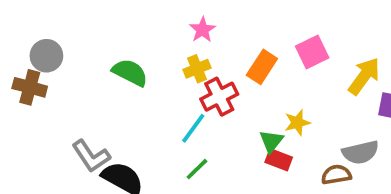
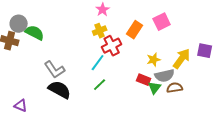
green semicircle: (130, 72) -> (35, 33), moved
yellow arrow: (364, 76) -> (182, 59), moved
green triangle: (271, 141) -> (155, 88), moved
gray semicircle: (360, 152) -> (165, 76), moved
gray L-shape: (91, 156) -> (55, 70), moved

